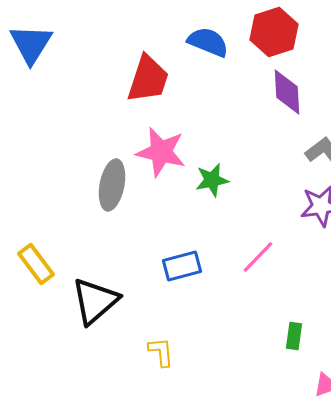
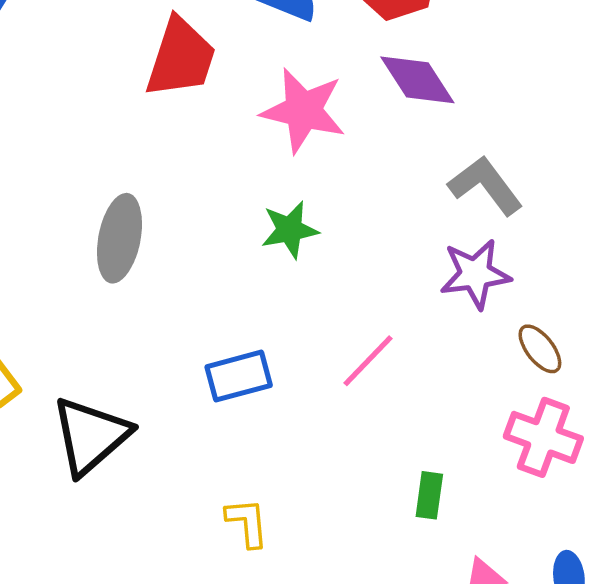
purple diamond: (287, 92) -> (417, 80), turned -30
pink star: (161, 152) -> (303, 111), moved
yellow L-shape: (161, 352) -> (247, 523), moved

